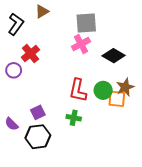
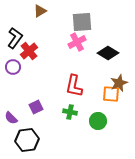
black L-shape: (16, 24) -> (15, 38), moved
green circle: (103, 90) -> (98, 121), moved
black hexagon: (38, 137) -> (27, 140), moved

